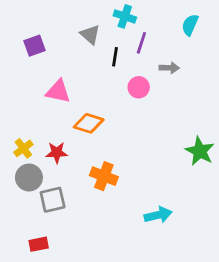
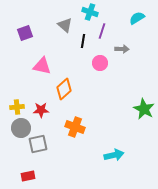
cyan semicircle: (190, 25) -> (137, 18), turned 35
orange diamond: (89, 123) -> (64, 89), turned -60
yellow cross: (23, 148) -> (17, 107), turned 32

